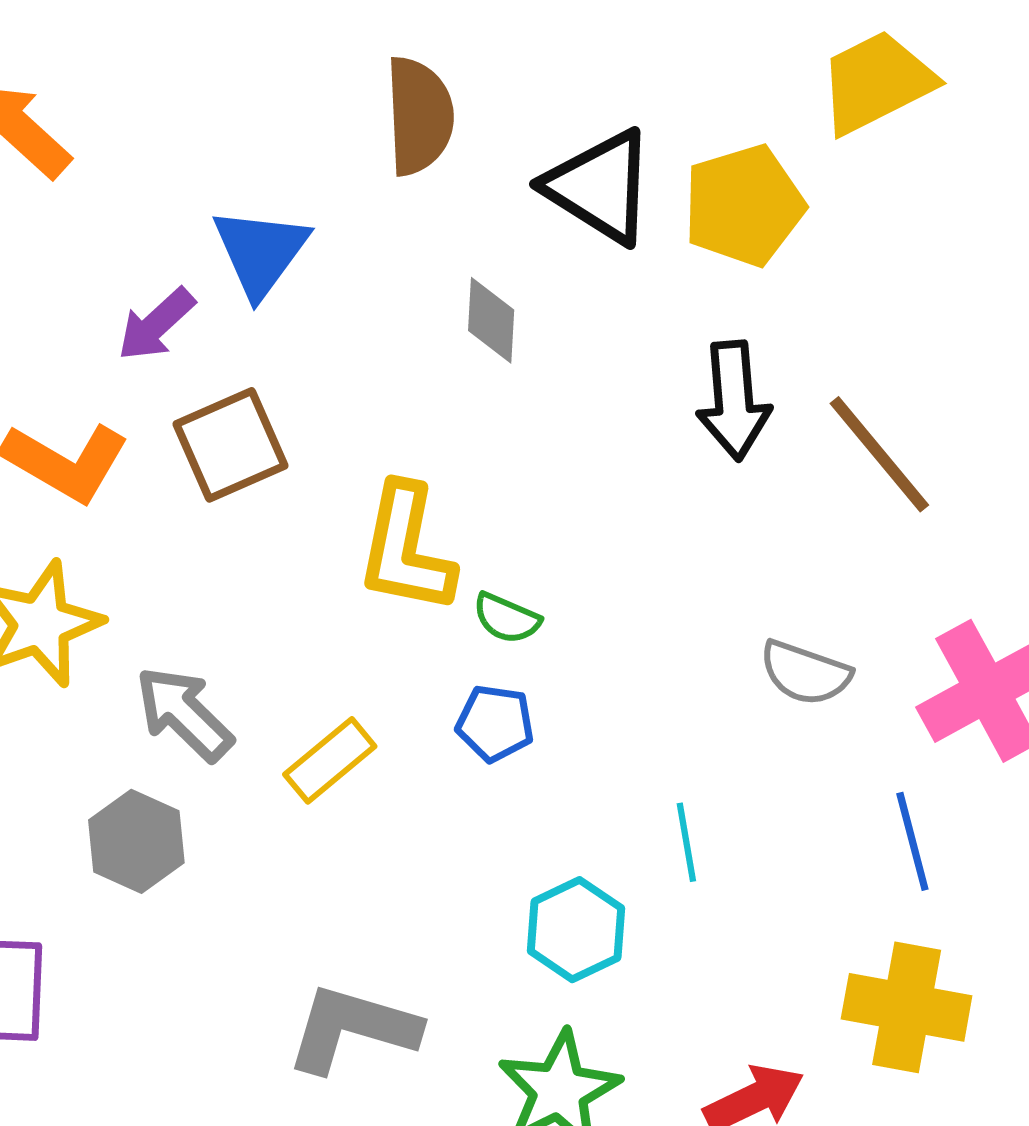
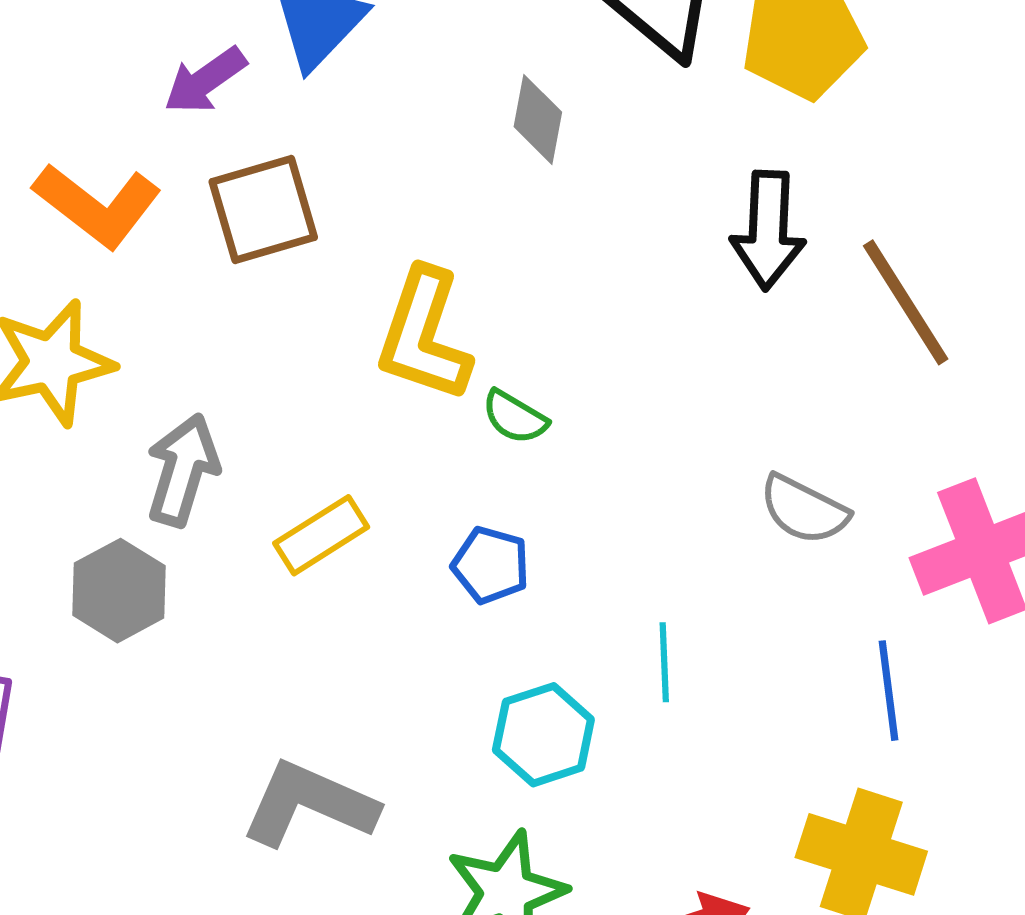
gray arrow: (184, 714) -> (183, 470), turned 55
blue pentagon: (495, 723) -> (491, 565), moved

